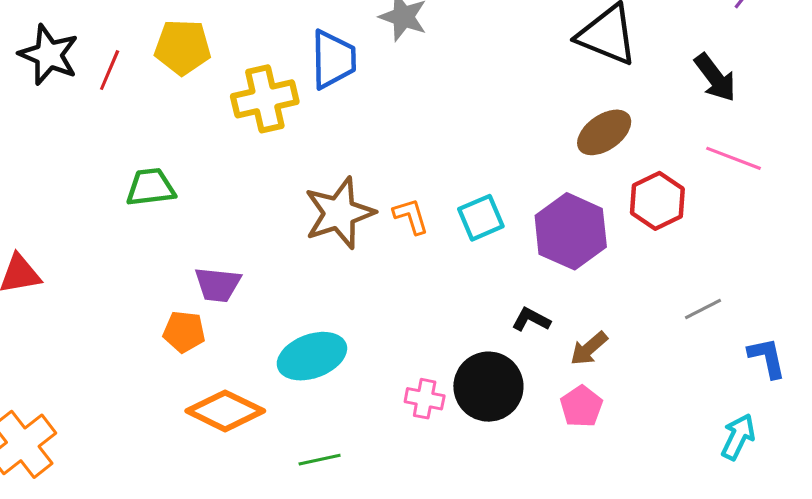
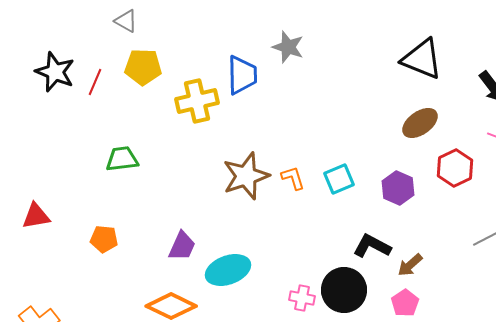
purple hexagon: (571, 231) -> (398, 188), size x0.7
purple trapezoid: (218, 285) -> (182, 246), moved, turned -72
black L-shape: (531, 320) -> (372, 246), size x1.5
orange pentagon: (184, 332) -> (104, 239), moved

